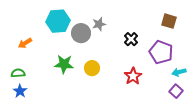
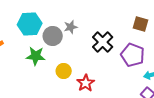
black cross: (131, 39) -> (103, 42), size x1.5
green star: (64, 64) -> (36, 56), moved
red star: (133, 76) -> (86, 83), moved

